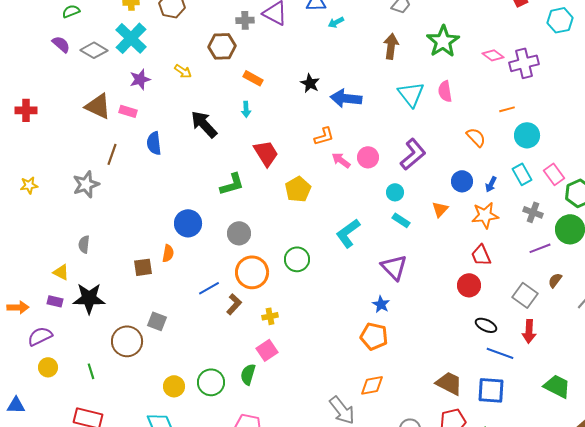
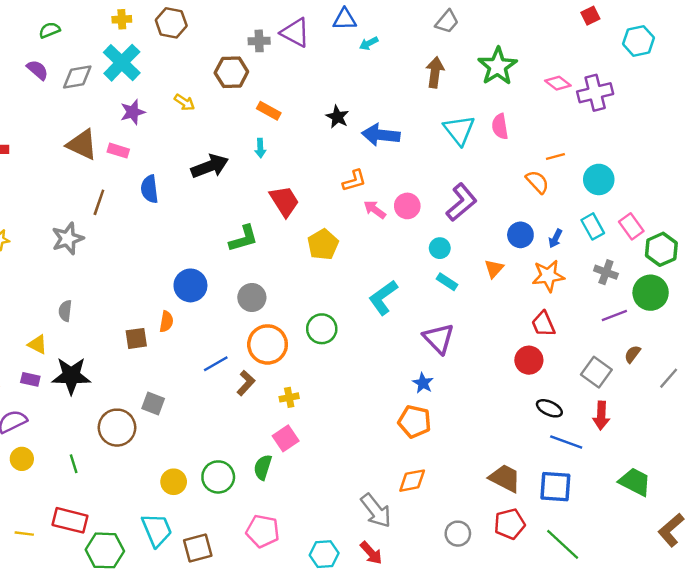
gray diamond: (94, 50) -> (77, 77), turned -40
orange line: (507, 109) -> (555, 157), moved
black arrow: (204, 124) -> (210, 166), turned 112

